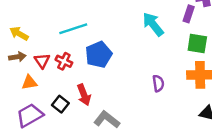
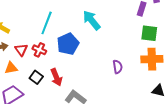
cyan arrow: (153, 24) -> (92, 20), moved
cyan line: (73, 29) -> (47, 23), turned -50
black square: (60, 104) -> (36, 77), moved

